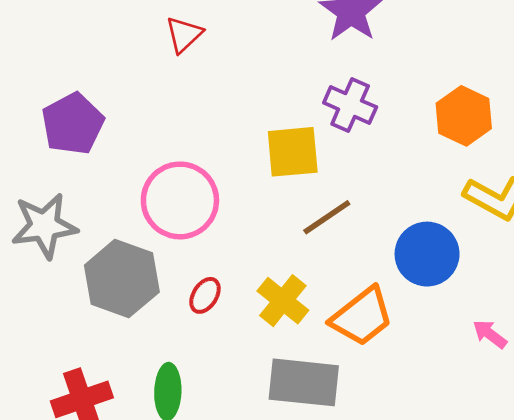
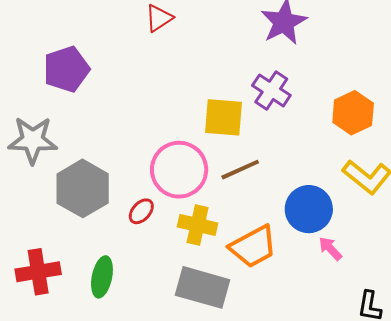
pink circle: (180, 200) -> (179, 170), moved
yellow cross: (283, 301) -> (198, 225), turned -36
pink arrow: (490, 334) -> (330, 249), moved

